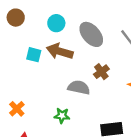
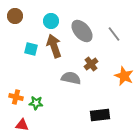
brown arrow: (60, 51) -> (54, 46), turned 55
orange cross: (17, 109) -> (16, 97), turned -32
green star: (62, 116) -> (36, 103), moved

